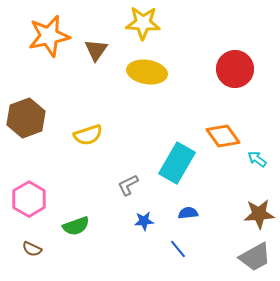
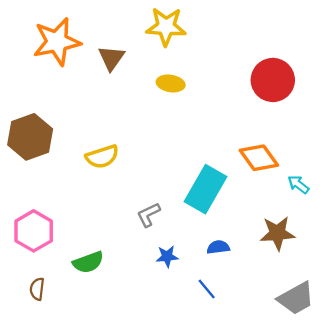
yellow ellipse: (147, 72) -> (171, 83), size x0.6
brown star: (259, 214) -> (277, 233), moved
brown semicircle: (32, 249) -> (37, 289), turned 72

